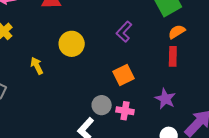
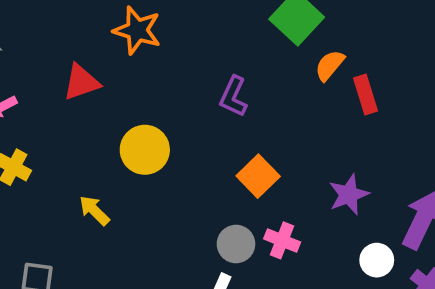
red rectangle: (173, 56) -> (366, 95), moved
purple star: (165, 99) -> (349, 195), turned -30
pink cross: (125, 111) -> (282, 240), turned 30

